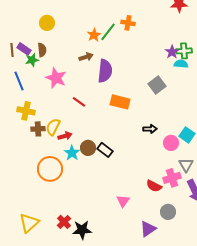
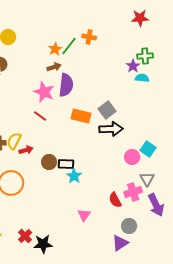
green cross: (184, 51) -> (145, 56), moved
brown arrow: (86, 57) -> (54, 67), moved
pink star: (56, 78) -> (44, 92), moved
gray square: (157, 85) -> (107, 110), moved
black arrow: (150, 129) -> (111, 129), moved, size x1.6
black rectangle: (105, 150) -> (66, 164), turned -35
cyan star: (72, 153) -> (74, 176), moved
red semicircle: (154, 186) -> (115, 200), turned 35
purple triangle: (148, 229) -> (120, 243), moved

